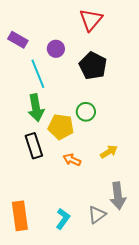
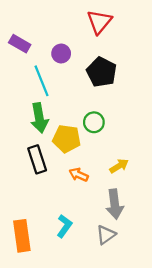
gray arrow: (118, 196) -> (115, 204), moved
cyan L-shape: (63, 219) -> (64, 226), moved

